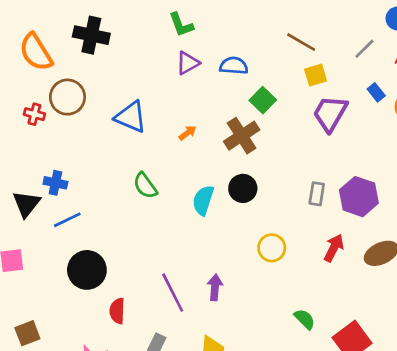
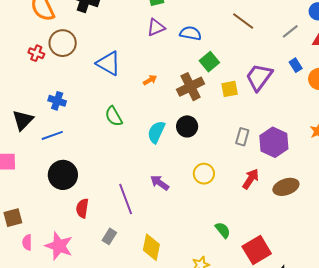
yellow square: (316, 75) -> (230, 89), moved
blue cross: (55, 183) -> (57, 101), moved
purple arrow: (215, 287) -> (160, 183), moved, turned -66

